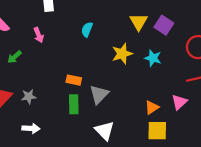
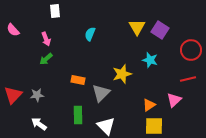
yellow star: (122, 54) -> (122, 74), moved
green arrow: (14, 57) -> (46, 59), moved
green rectangle: (74, 104) -> (78, 115), moved
white arrow: (31, 128) -> (39, 124), turned -147

